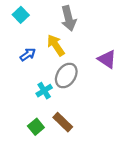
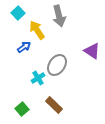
yellow arrow: (56, 45) -> (37, 30), moved
green square: (36, 127) -> (22, 109), moved

